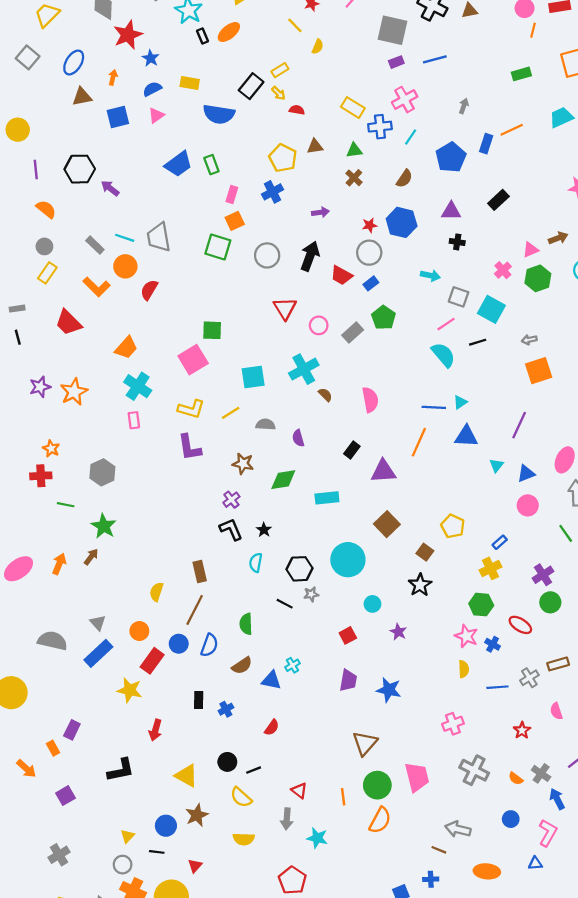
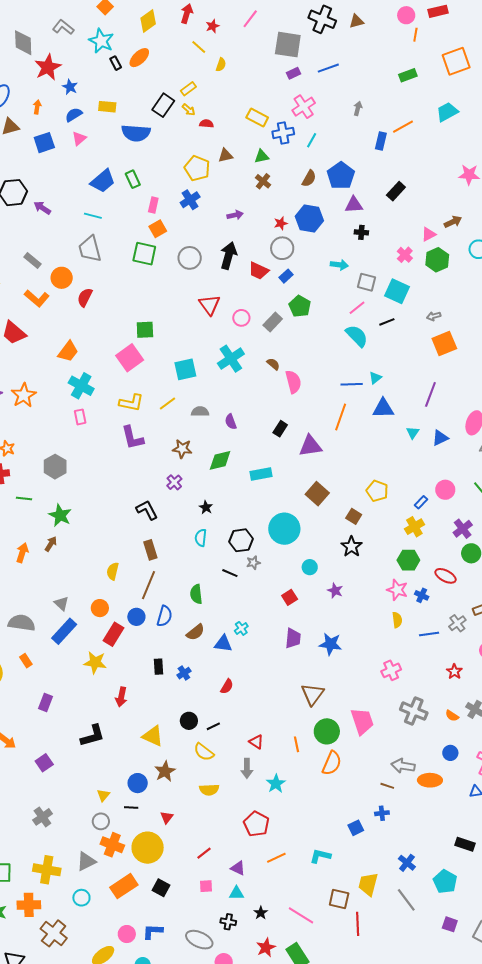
blue pentagon: (451, 157) -> (341, 176), moved
cyan line: (125, 238) -> (93, 216), moved
brown semicircle: (325, 395) -> (273, 364), moved
pink circle: (528, 505) -> (445, 490), moved
black L-shape: (231, 529) -> (147, 510), moved
orange rectangle: (53, 748) -> (26, 661), moved
cyan star: (317, 838) -> (276, 784), turned 30
orange ellipse: (487, 871) -> (430, 780), moved

